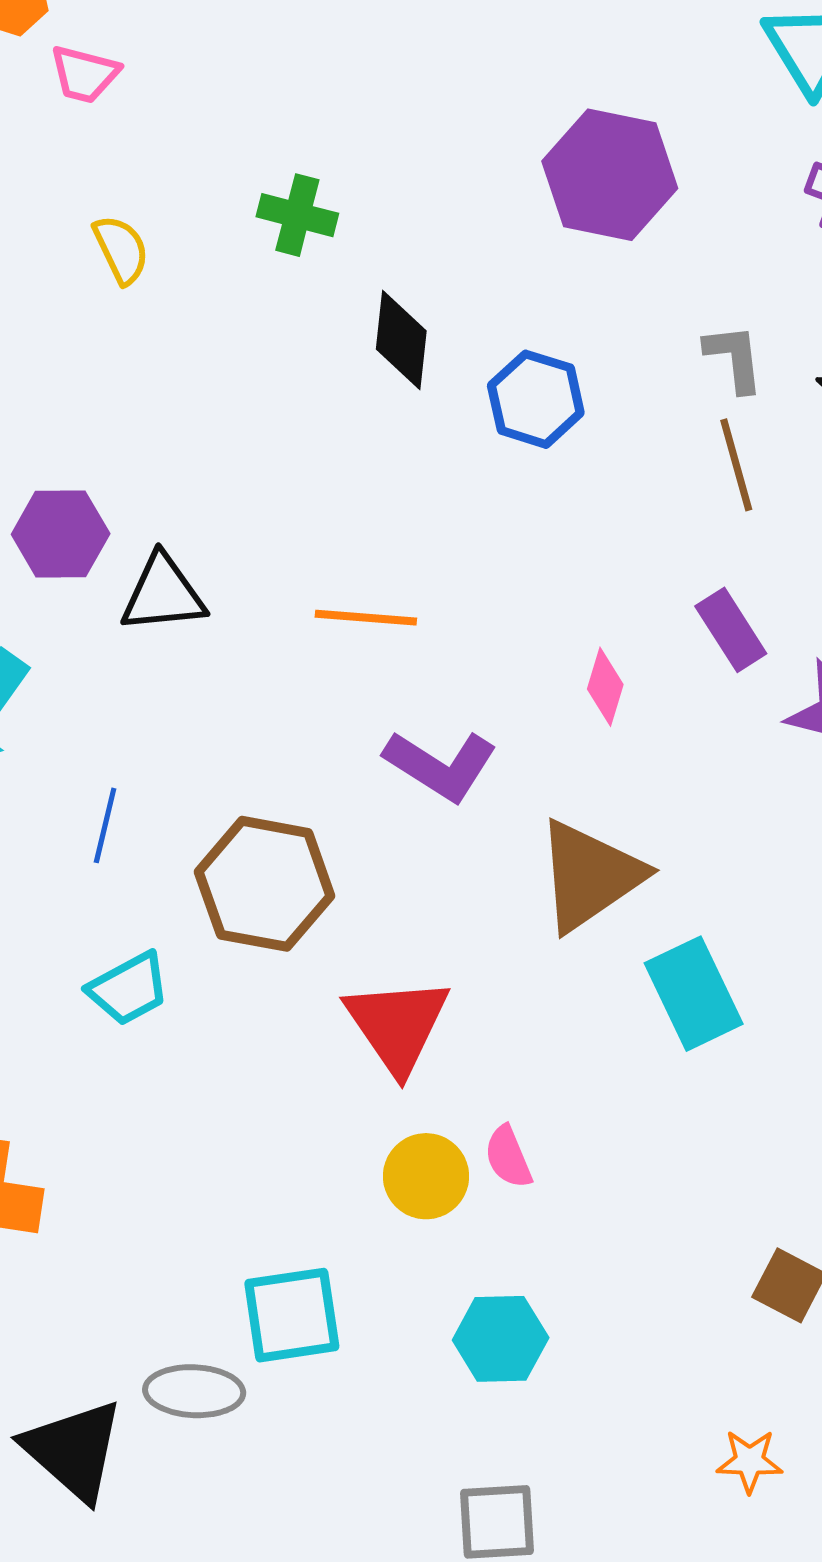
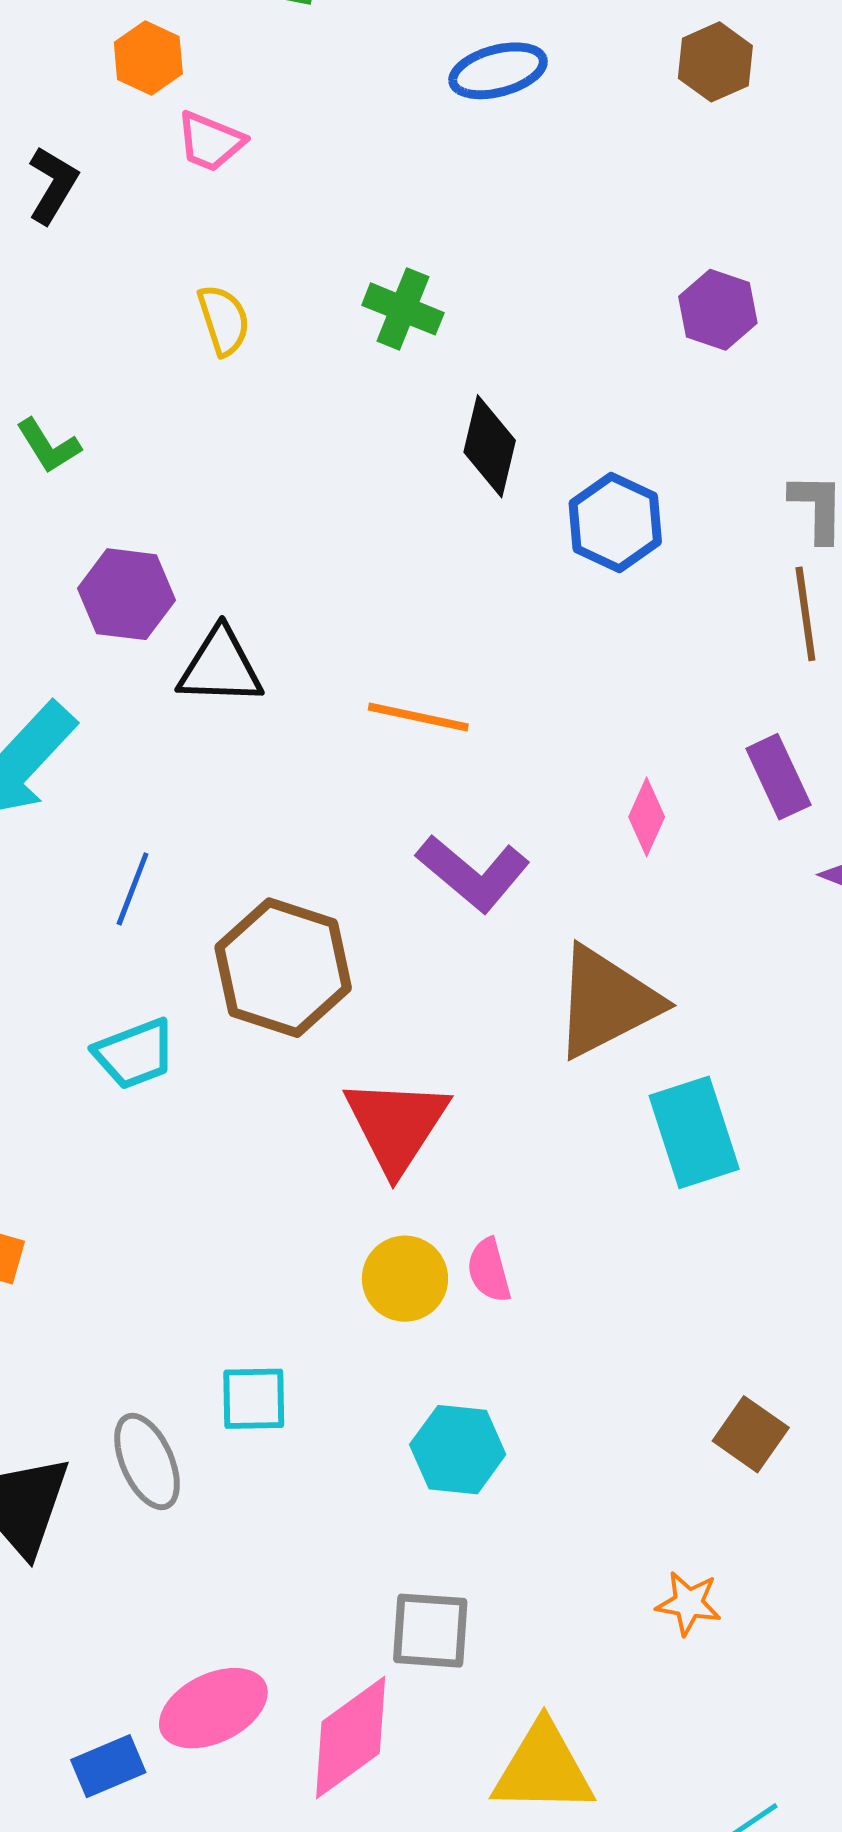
purple hexagon: (610, 175) -> (718, 310), size x0.6
cyan square: (292, 1315) -> (254, 1399), size x0.7
gray ellipse: (194, 1391) -> (147, 1461), turned 56

